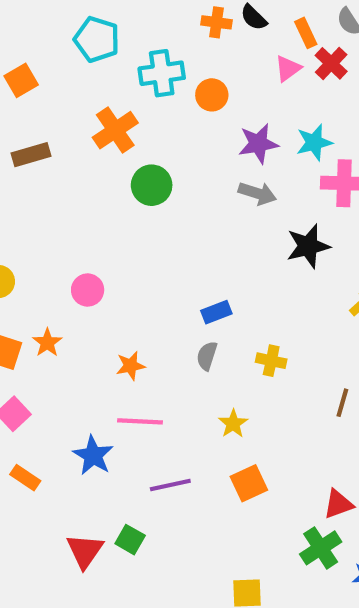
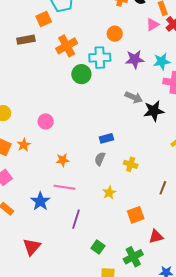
cyan cross: (162, 73) -> (100, 58), moved
orange square: (21, 80) -> (44, 19), moved
brown rectangle: (31, 155) -> (26, 40), moved
gray arrow: (257, 193) -> (134, 97), moved
orange square: (249, 483) -> (136, 215), moved
purple line: (170, 485) -> (76, 219), turned -66
green square: (130, 540) -> (98, 247), moved
green cross: (321, 548) -> (133, 257), moved

